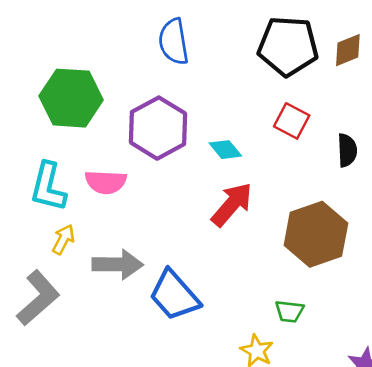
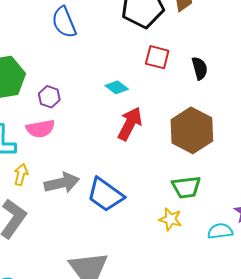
purple hexagon: (158, 128) -> (49, 97), moved, size x0.5
green trapezoid: (289, 311) -> (186, 187), size x1.4

